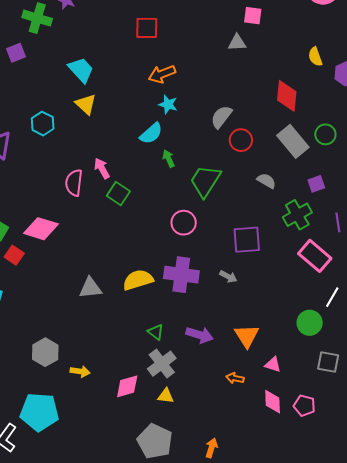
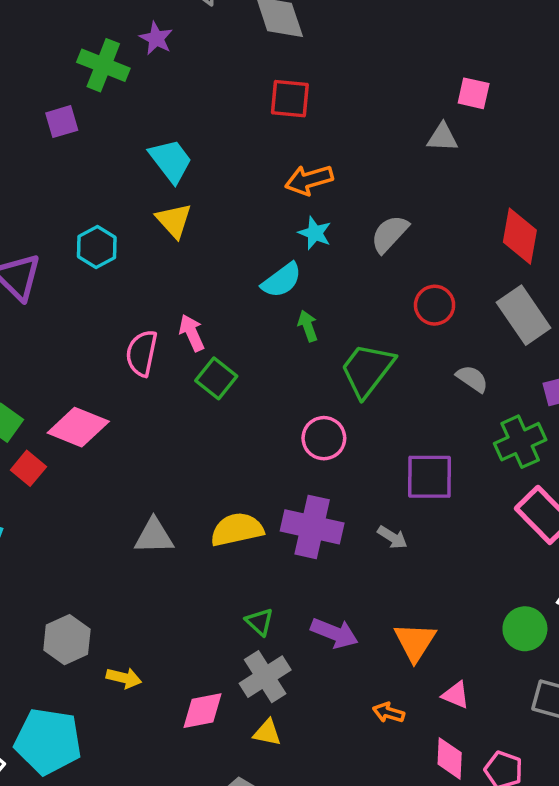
gray semicircle: (221, 117) -> (390, 234), moved

